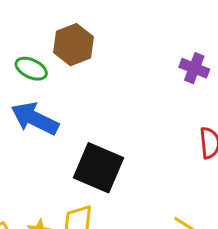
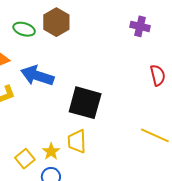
green ellipse: (31, 69) -> (24, 29), moved

